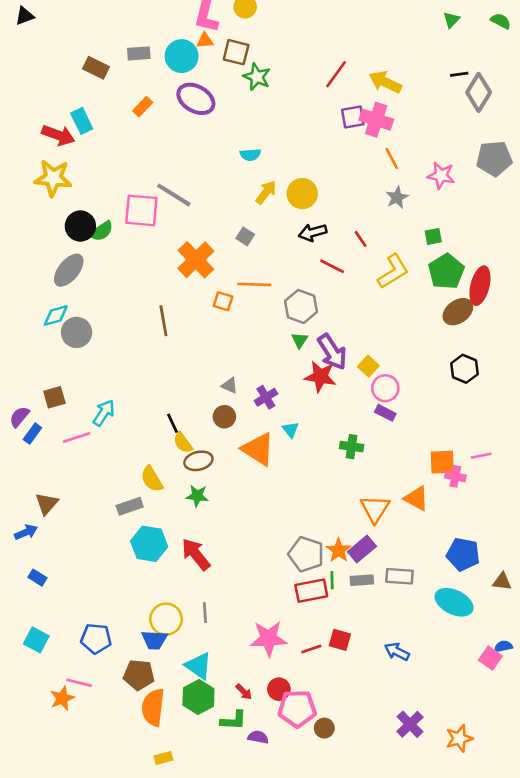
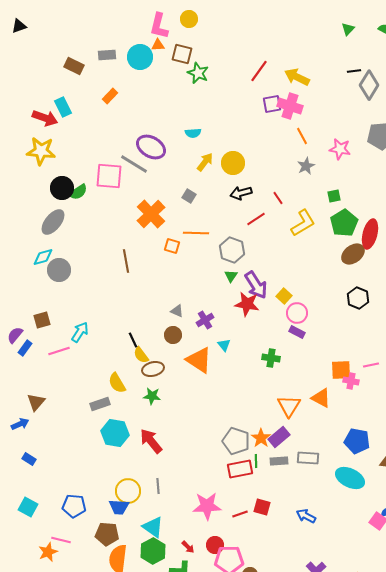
purple ellipse: (196, 99) -> (151, 147), moved
red line: (332, 266) -> (256, 219), turned -60

